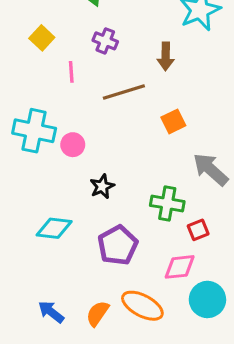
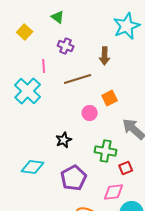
yellow square: (42, 38) -> (25, 32), moved
cyan cross: (34, 131) -> (28, 91), moved, turned 32
pink circle: (73, 145) -> (90, 113), moved

